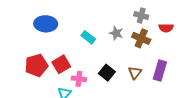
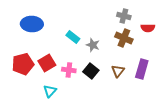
gray star: (116, 33) -> (93, 45), moved
pink cross: (79, 79) -> (69, 70), moved

